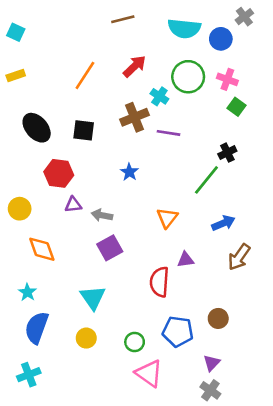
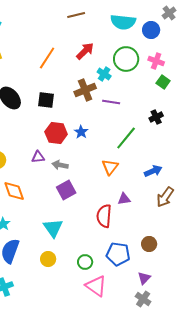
red hexagon: (59, 173) -> (56, 133), moved
green line: (206, 180) -> (126, 138), moved

